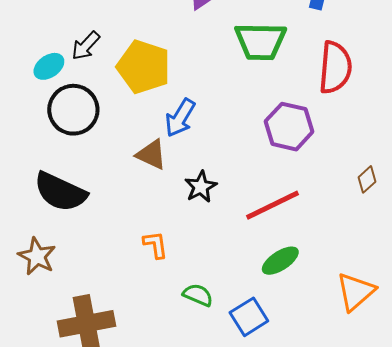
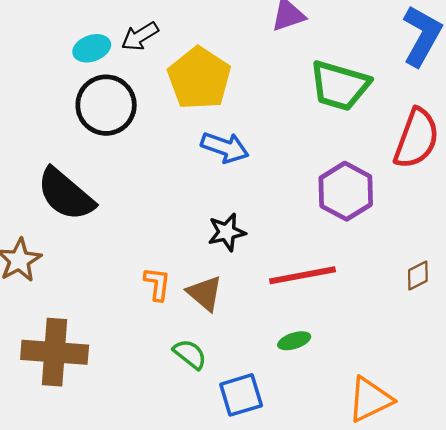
blue arrow: (180, 118) -> (225, 147), turned -117
brown triangle: (151, 155) -> (205, 293), moved
green ellipse: (280, 261) -> (294, 341), size x0.7

